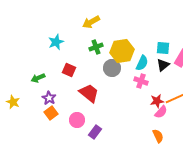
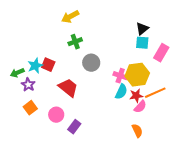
cyan star: (56, 42) -> (35, 66), moved
yellow hexagon: (122, 51) -> (137, 75), moved
cyan semicircle: (142, 63) -> (121, 92), moved
black triangle: (163, 65) -> (142, 29), moved
purple star: (49, 98) -> (28, 85), moved

